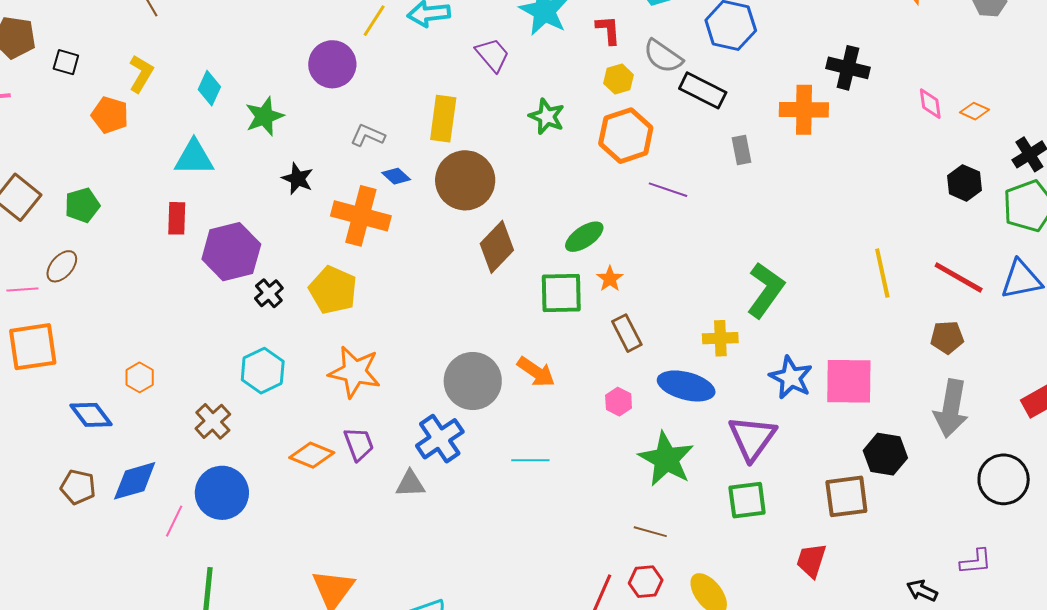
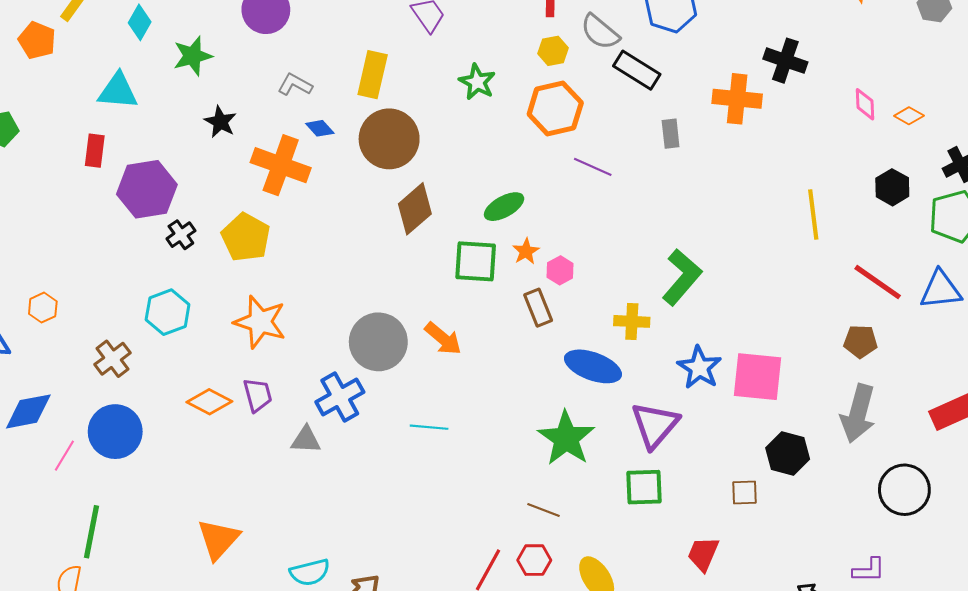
yellow line: (882, 273) -> (813, 215), moved
pink hexagon: (619, 402) -> (560, 270), moved
brown square: (846, 496) -> (744, 493), size x0.6

